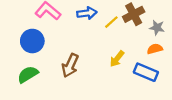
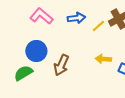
blue circle: (32, 41) -> (36, 51), moved
yellow arrow: (117, 59) -> (103, 59), turned 56

